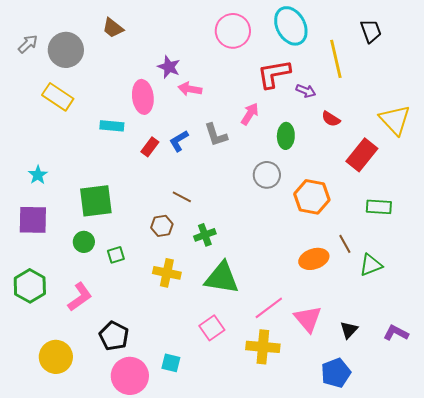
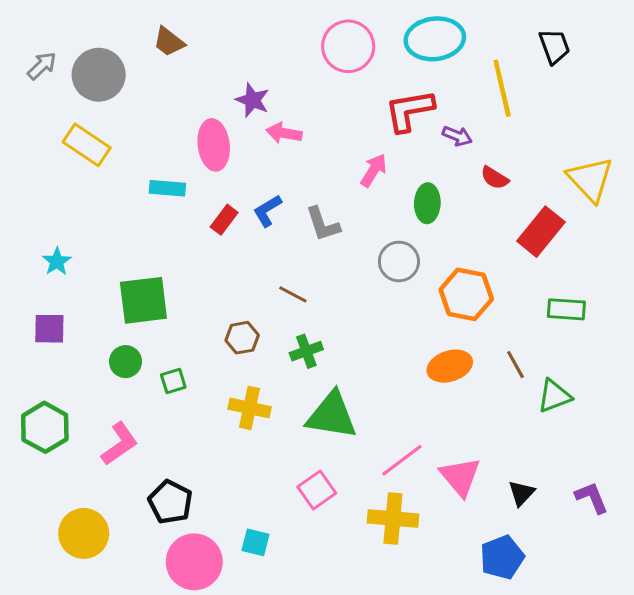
cyan ellipse: (291, 26) -> (435, 39), turned -69
gray L-shape: (216, 135) -> (323, 224), moved
brown line: (182, 197) -> (293, 294), moved
purple square: (33, 220) -> (49, 329), size x0.7
orange ellipse: (314, 259) -> (450, 366), moved
purple L-shape: (396, 333) -> (592, 498), turned 40

